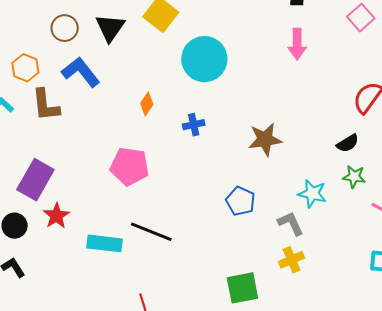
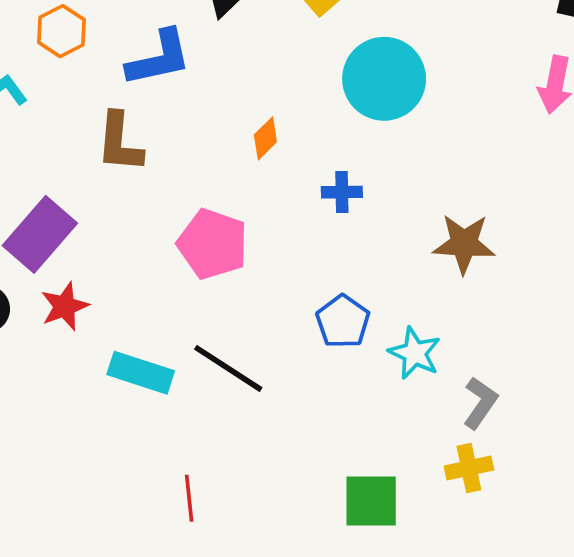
blue L-shape: (81, 72) -> (159, 58), turned 105
brown L-shape: (46, 105) -> (120, 142), moved
cyan star: (312, 194) -> (415, 353), moved
blue pentagon: (241, 201) -> (343, 321), moved
gray L-shape: (291, 223) -> (480, 403), turned 48

